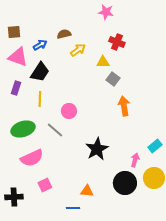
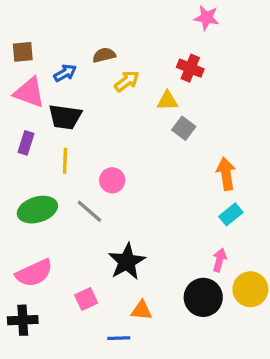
pink star: (106, 12) -> (206, 18), moved
black trapezoid: (40, 72) -> (65, 117), turned 65
orange arrow: (124, 106) -> (226, 174), moved
cyan rectangle: (155, 146) -> (231, 214), moved
black star: (97, 149) -> (127, 262), moved
pink semicircle: (32, 158) -> (34, 273), moved
pink square: (45, 185) -> (86, 299), moved

